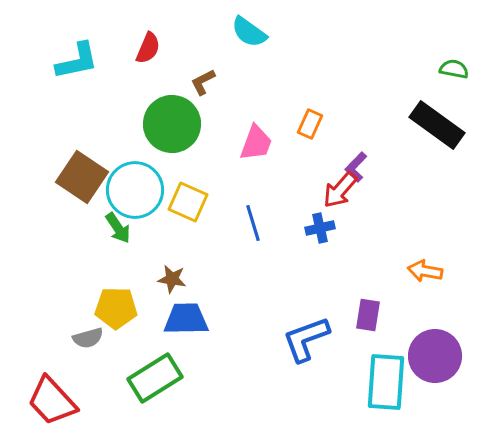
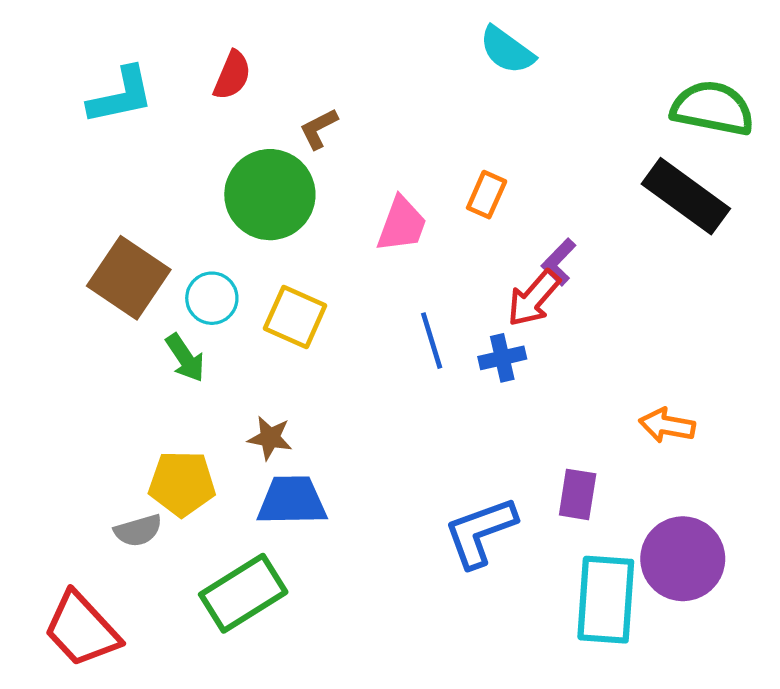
cyan semicircle: (249, 32) -> (507, 50), moved
green semicircle: (454, 69) -> (713, 108), size x1.8
cyan circle: (135, 190) -> (212, 298), size x0.6
blue line: (253, 223) -> (432, 341), moved

